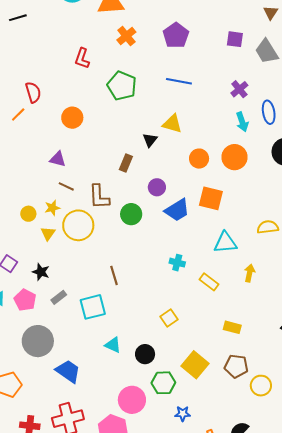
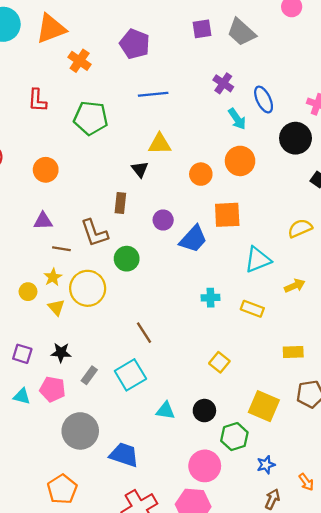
brown L-shape: (99, 197) -> (94, 233), moved
green circle: (131, 214) -> (127, 259), moved
yellow arrow: (249, 273) -> (295, 286), turned 72

